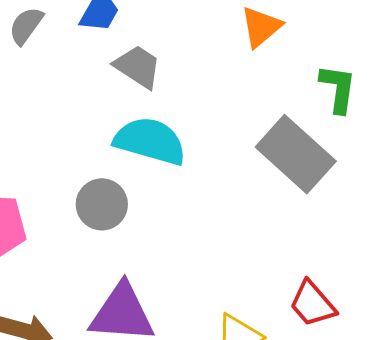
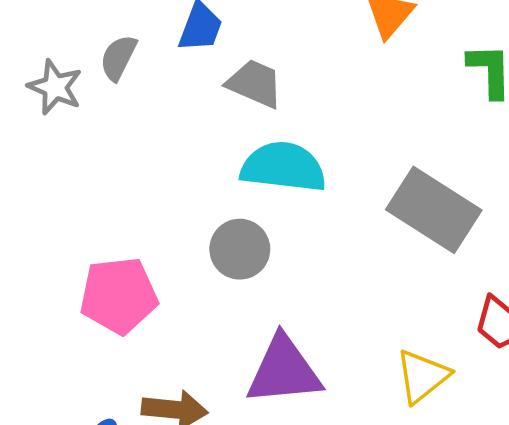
gray rectangle: (296, 154) -> (434, 210), moved

